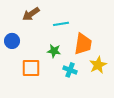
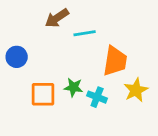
brown arrow: (31, 14) -> (57, 18), moved
green star: (54, 51) -> (73, 87), moved

